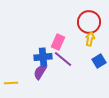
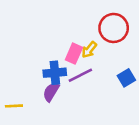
yellow arrow: (90, 39) -> (89, 50), moved, turned -152
purple line: (63, 59) -> (80, 75), turned -66

